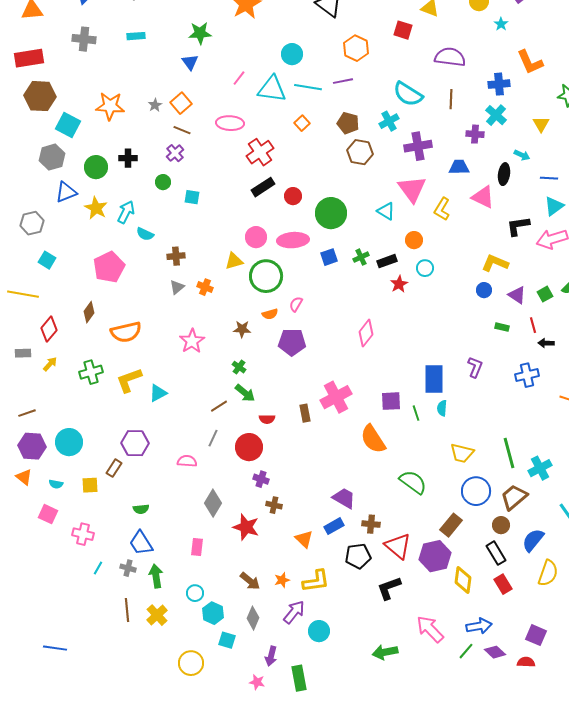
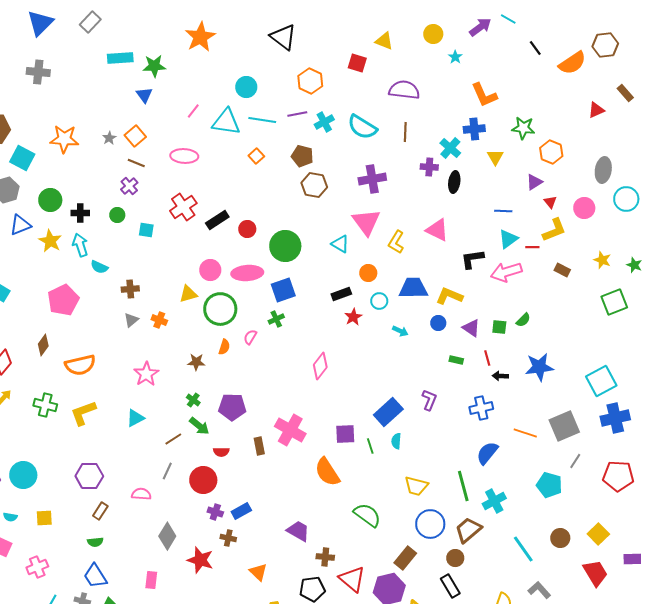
cyan rectangle: (136, 36) -> (120, 58), moved, size x1.4
blue cross: (499, 84) -> (474, 129), moved
cyan cross: (389, 121) -> (324, 122), moved
red cross: (260, 152) -> (183, 207), moved
cyan arrow: (522, 155) -> (400, 331), moved
black cross: (128, 158) -> (80, 213), moved
blue trapezoid: (459, 167) -> (413, 288), moved, size x1.4
black ellipse: (504, 174) -> (454, 182), moved
cyan arrow: (126, 212) -> (80, 245), turned -45
blue square: (329, 257) -> (283, 290), size x1.4
green cross: (361, 257) -> (276, 319), moved
green square: (545, 294) -> (499, 327), turned 35
orange semicircle: (270, 314) -> (224, 347), turned -56
purple pentagon: (292, 342) -> (232, 407), moved
green cross: (91, 372) -> (45, 405), turned 30
blue rectangle: (434, 379) -> (388, 412), turned 48
cyan triangle: (158, 393) -> (135, 418), moved
pink cross: (336, 397) -> (290, 430), turned -32
brown rectangle: (114, 468) -> (100, 511), moved
blue rectangle: (334, 526) -> (241, 511), moved
pink cross: (83, 534) -> (37, 567), turned -35
blue semicircle: (533, 540) -> (487, 453), moved

